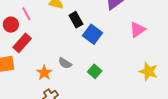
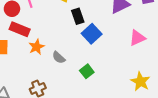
red rectangle: (22, 43) -> (20, 29), turned 60
orange star: (44, 73) -> (37, 47), moved

